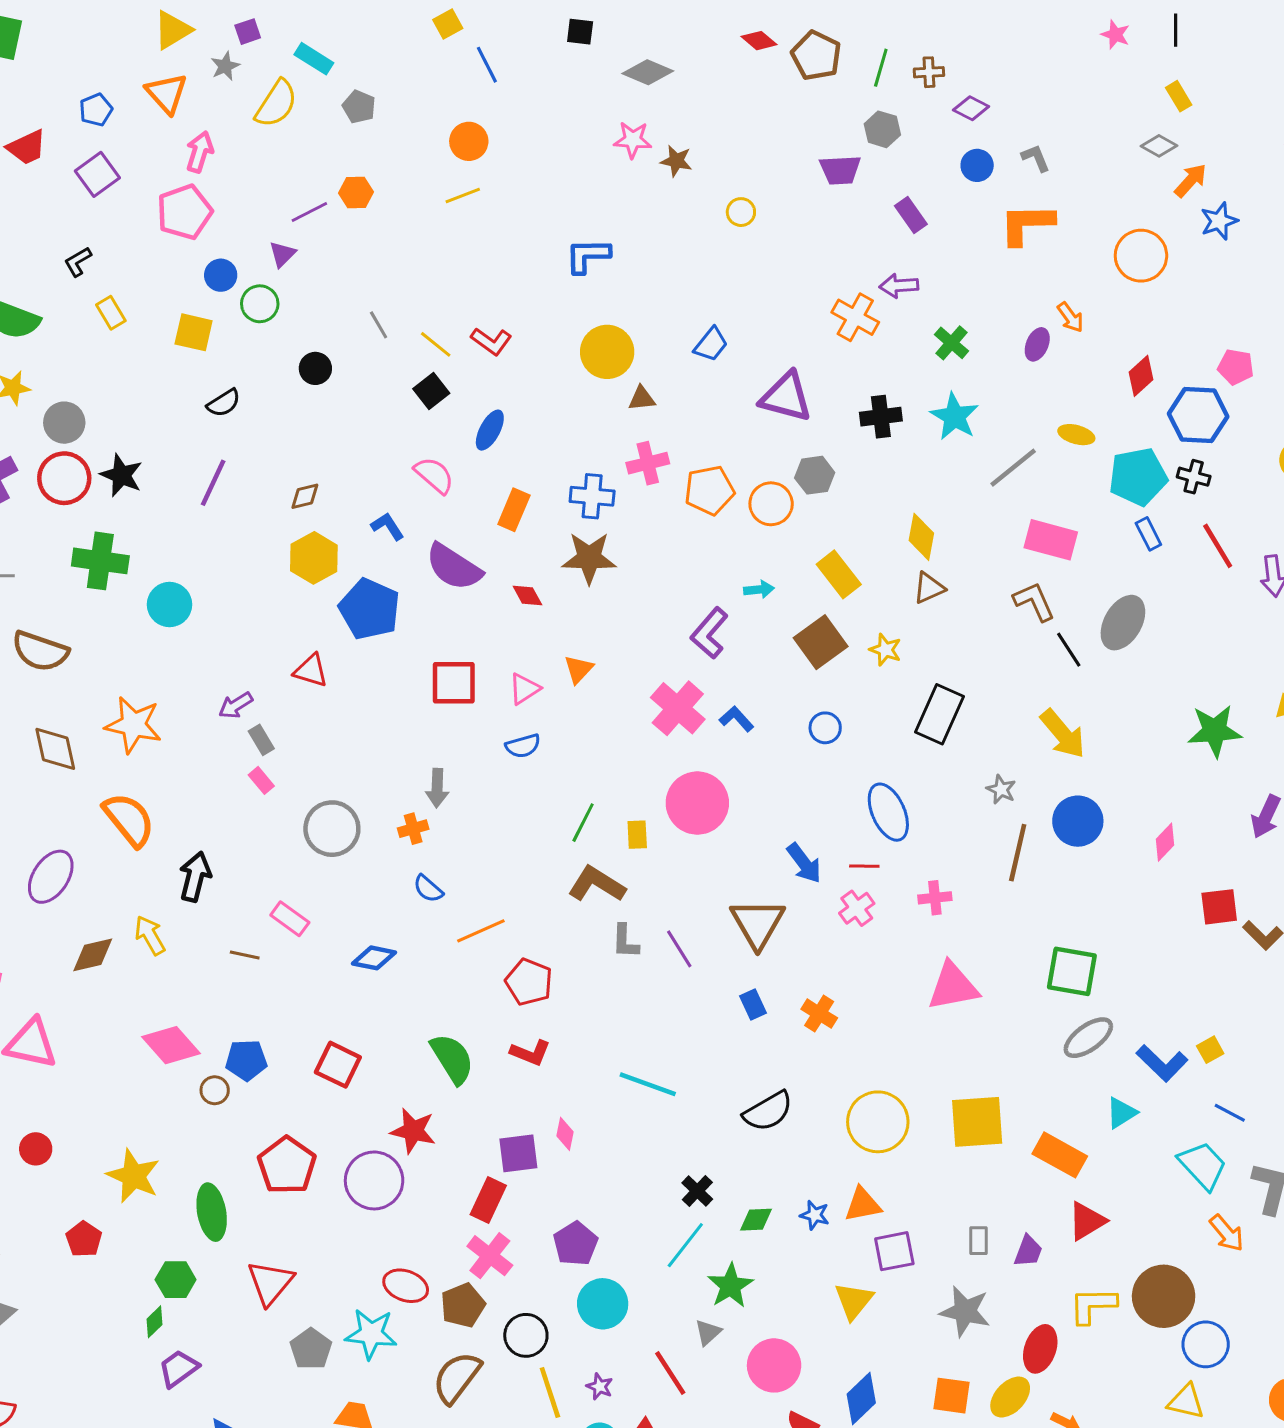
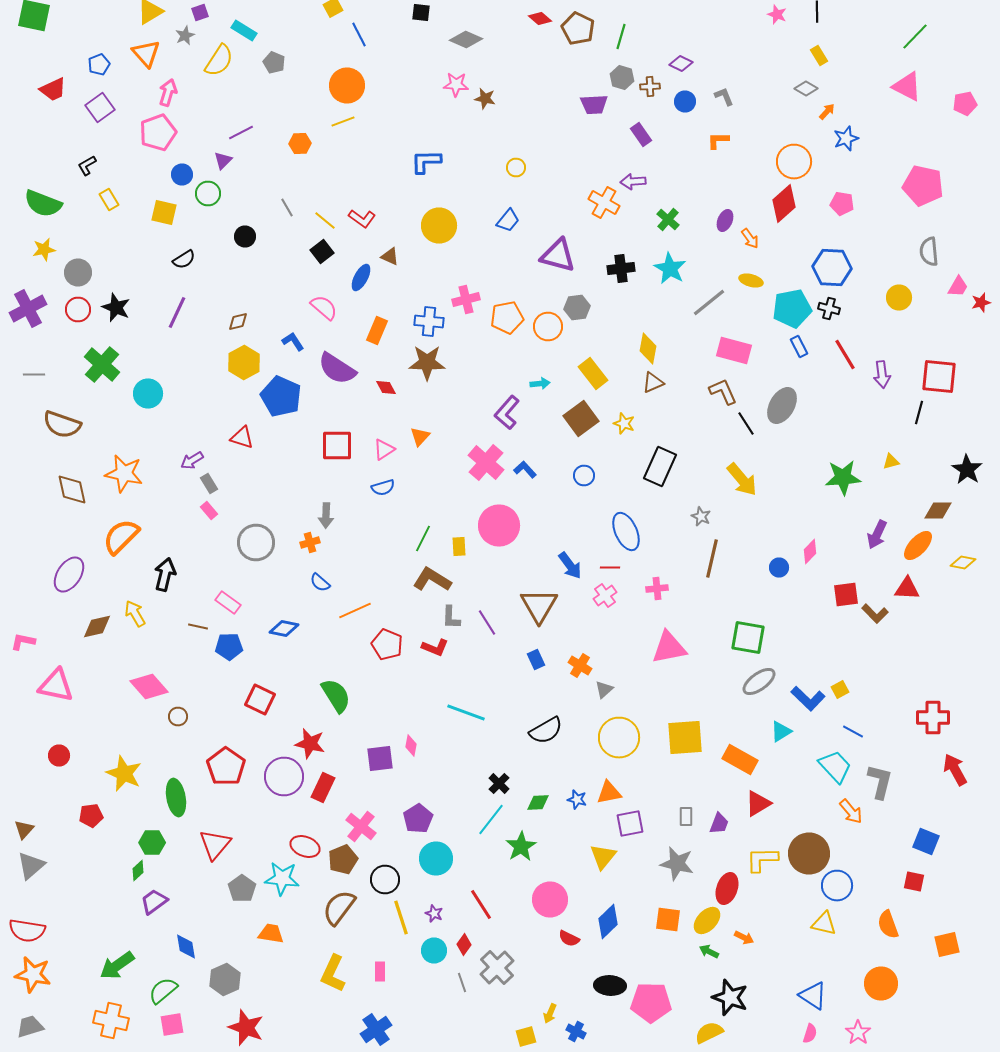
brown cross: (929, 72) -> (650, 86), moved
orange circle: (469, 141) -> (347, 86), size x1.4
orange arrow: (1191, 180) -> (827, 112), size x0.7
orange hexagon: (356, 192) -> (300, 144), moved
yellow circle: (741, 212) -> (516, 168), moved
orange L-shape: (1027, 224) -> (718, 140), size x0.6
orange arrow: (1070, 317) -> (750, 238), moved
pink pentagon: (1236, 367) -> (842, 204), moved
red diamond: (1141, 376) -> (784, 204), moved, size x1.4
brown triangle: (642, 399) -> (390, 256), moved, turned 30
red circle: (64, 478) -> (78, 310), size x0.7
green cross: (100, 561) -> (102, 364), turned 33
orange semicircle: (129, 820) -> (121, 536), turned -96
blue circle: (1078, 821) -> (779, 568), moved, size x0.6
red L-shape: (530, 1053) -> (435, 648), moved
blue pentagon: (246, 1060) -> (229, 646), moved
red rectangle: (488, 1200) -> (323, 788), moved
red pentagon: (84, 1239) -> (91, 816), turned 30
gray triangle: (708, 1332) -> (604, 690), moved

